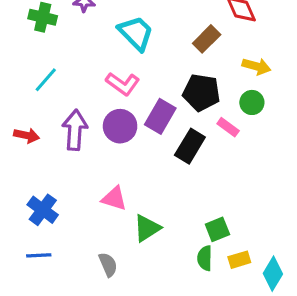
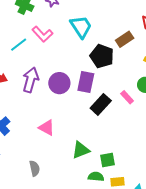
pink L-shape: (123, 84) -> (42, 34), moved
black pentagon: (201, 92) -> (102, 56), moved
purple rectangle: (160, 116) -> (86, 82), turned -30
green triangle: (147, 228) -> (81, 150), moved
green semicircle: (205, 258) -> (96, 177), turned 84

